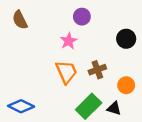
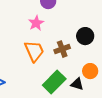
black circle: (126, 39) -> (85, 36), moved
orange circle: (126, 85) -> (90, 71), moved

